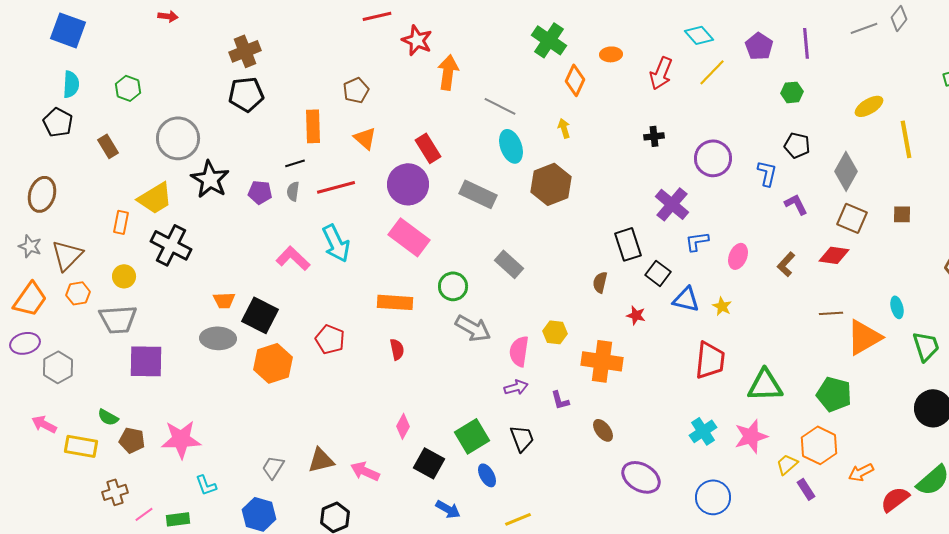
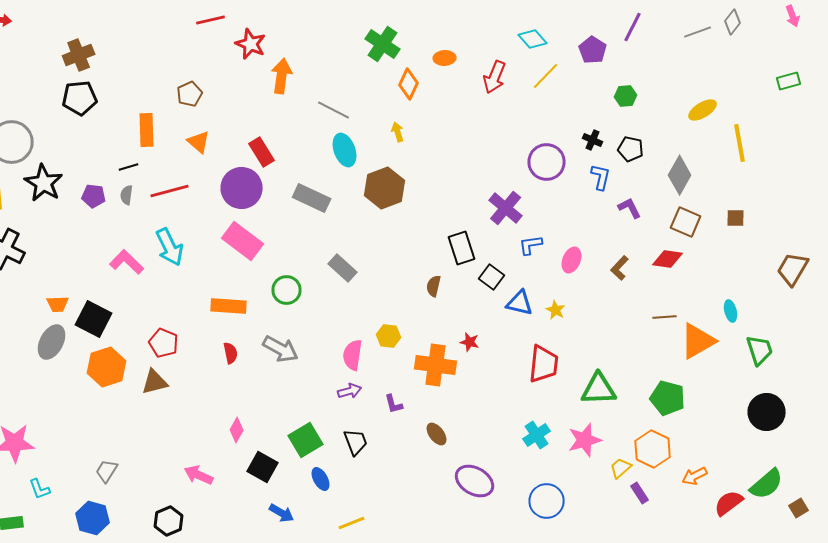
purple line: (806, 43) -> (633, 27), moved, turned 32
black cross: (654, 136) -> (593, 140), moved, turned 30
red star: (636, 315) -> (470, 342), moved
gray arrow: (473, 328) -> (281, 349), moved
gray ellipse: (218, 338) -> (52, 342), turned -64
brown triangle: (321, 460) -> (155, 382), moved

